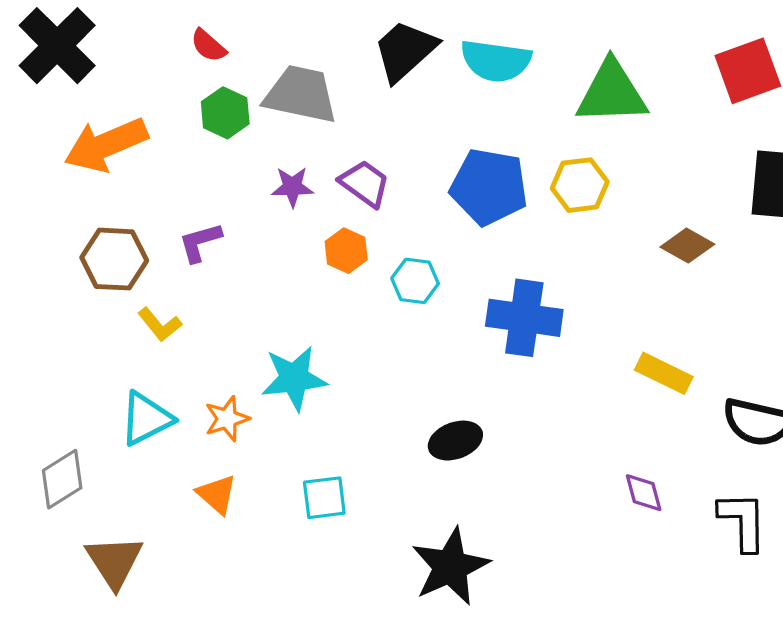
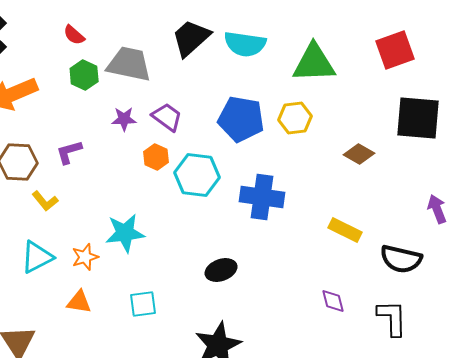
cyan hexagon: (415, 281) -> (197, 175), size x1.6
orange triangle: (217, 494) -> (79, 302), turned -32

